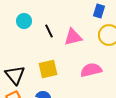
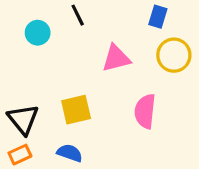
black line: (49, 31) -> (78, 15), moved
pink semicircle: (91, 70) -> (145, 111), turned -70

